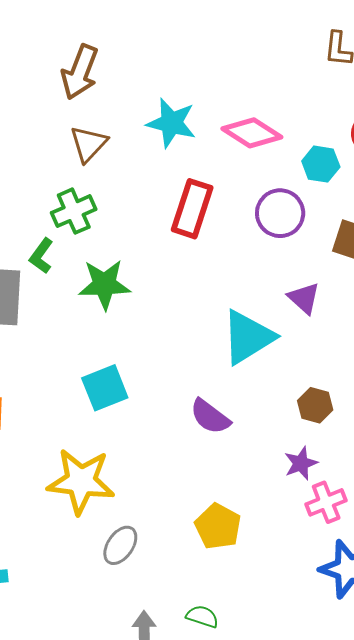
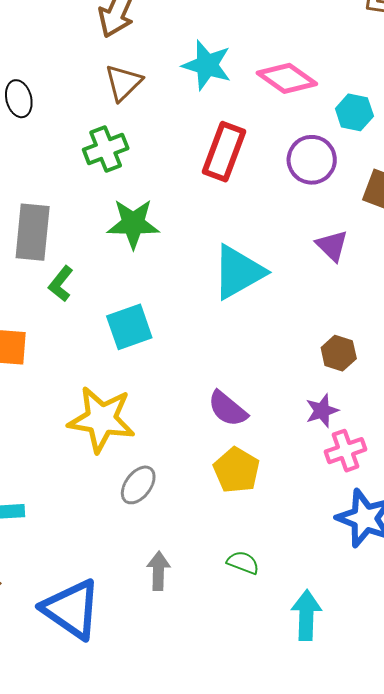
green L-shape: (41, 256) -> (61, 284), moved
cyan triangle: (248, 337) -> (238, 272), moved
purple semicircle: (210, 417) -> (228, 409), moved
green semicircle: (202, 617) -> (243, 563), moved

